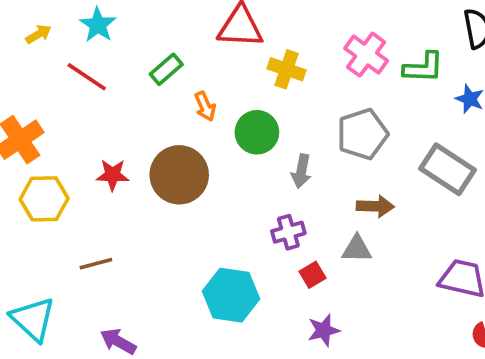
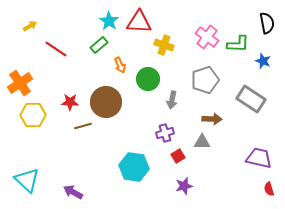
cyan star: (98, 25) -> (109, 21), moved
brown line: (96, 264) -> (83, 126), moved

